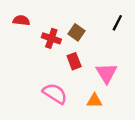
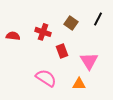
red semicircle: (21, 20) -> (13, 36), moved
brown square: (76, 32) -> (71, 23), moved

